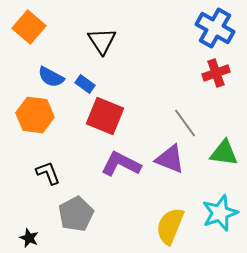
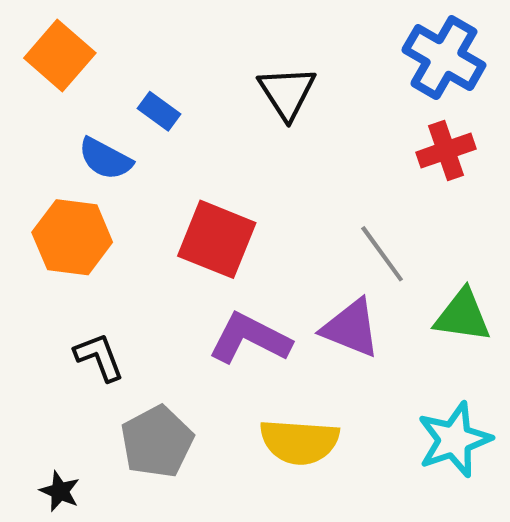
black triangle: (102, 41) -> (287, 93), moved
blue rectangle: (85, 84) -> (159, 111), moved
yellow semicircle: (170, 226) -> (299, 442), moved, turned -108

